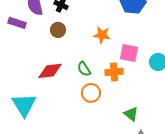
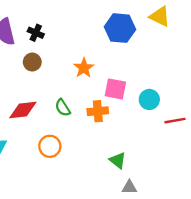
orange star: (102, 35) -> (84, 68), turned 30
orange circle: (91, 93) -> (50, 146), moved

